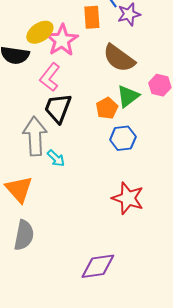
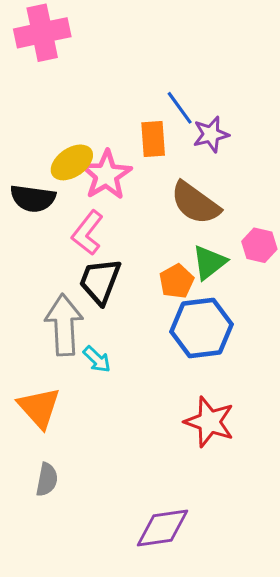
blue hexagon: (123, 138) -> (202, 328), size x1.5
gray semicircle: (24, 235) -> (47, 480), size x0.7

